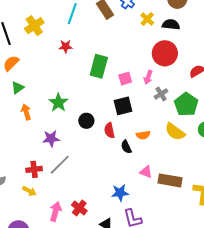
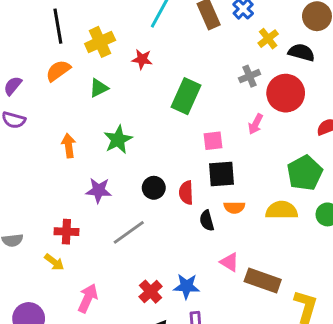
yellow cross: (34, 26) -> (100, 42), moved
pink square: (125, 79) -> (213, 141), moved
green triangle: (18, 88) -> (99, 88), moved
gray cross: (161, 94) -> (250, 76), moved
black square: (123, 106) -> (221, 174), moved
black circle: (86, 121) -> (154, 188), moved
yellow semicircle: (175, 132) -> (282, 210), turned 135
gray line: (60, 165) -> (129, 232), moved
red cross: (79, 208) -> (151, 292), moved

